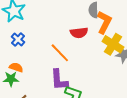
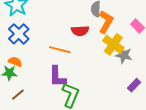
blue cross: (18, 39) -> (19, 34), size x1.5
orange line: (60, 53) -> (60, 50), turned -35

